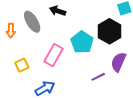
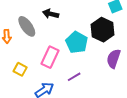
yellow square: (22, 65) -> (20, 69), turned -32
purple line: (98, 77) -> (74, 77), moved

